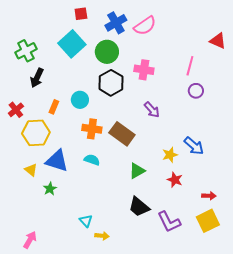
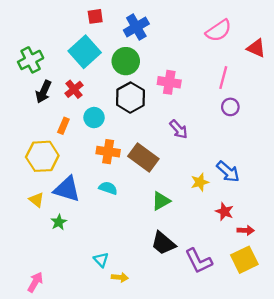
pink semicircle: (145, 26) -> (219, 31), moved
red cross: (16, 110) -> (74, 89), moved
red star: (175, 180) -> (224, 212), moved

